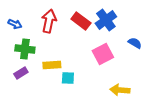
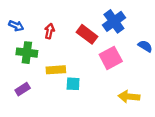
red arrow: (49, 21) -> (49, 31), moved, size x0.6
red rectangle: (81, 21) -> (87, 34), moved
purple rectangle: (21, 73) -> (23, 89), moved

